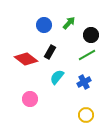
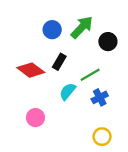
green arrow: (69, 23) -> (82, 27), size x1.5
green line: (87, 55) -> (90, 75), moved

